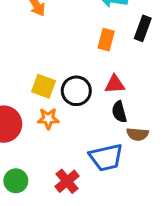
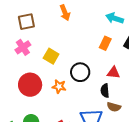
red triangle: (115, 84) -> (113, 73), moved
yellow square: (43, 86) -> (51, 56), moved

